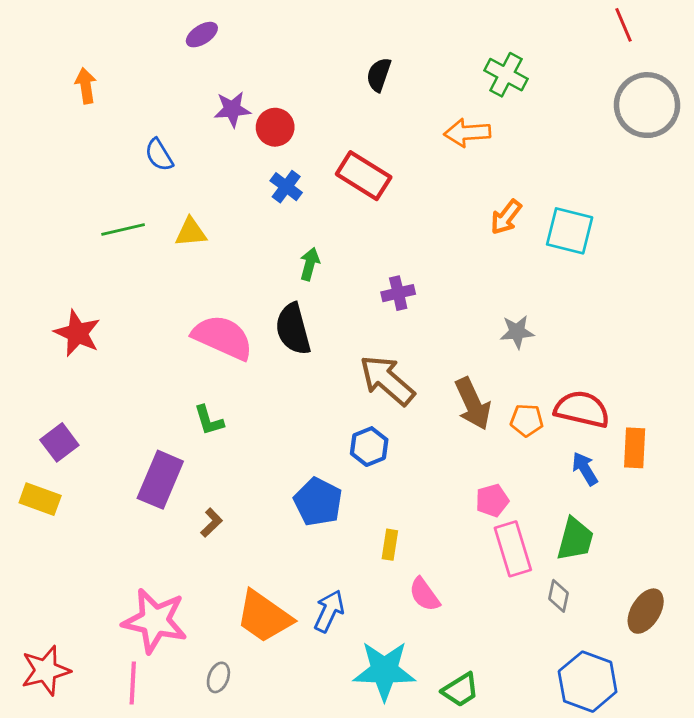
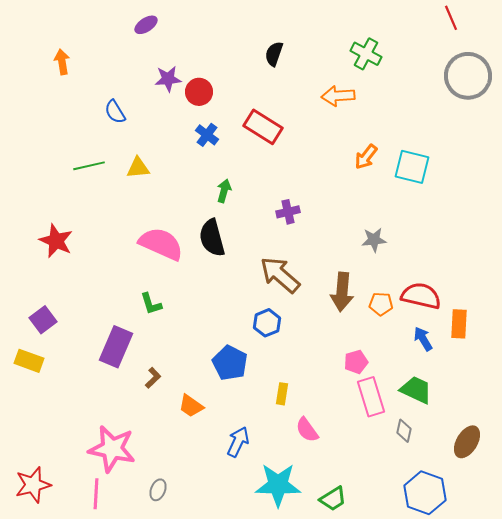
brown arrow: (473, 404) -> (342, 292), turned 30
green trapezoid: (575, 539) -> (416, 390), turned -80
orange trapezoid: (264, 617) -> (191, 406), moved, size x0.6

